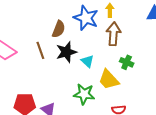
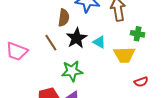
yellow trapezoid: (109, 80) -> (124, 55), turned -35
green star: (84, 94) -> (72, 71), moved

